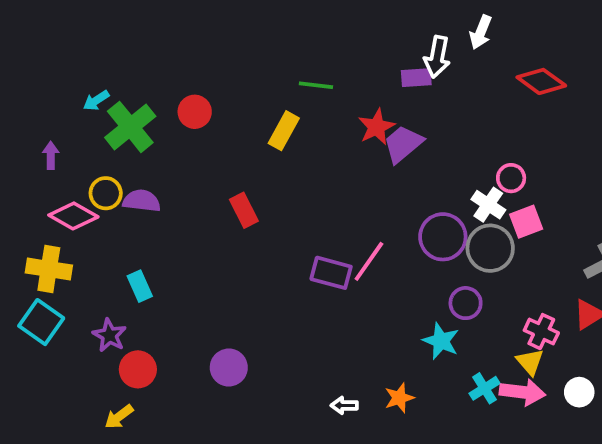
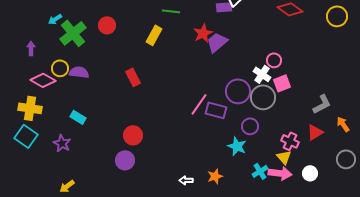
purple rectangle: (331, 273) -> (216, 110), moved
cyan rectangle: (140, 286) -> (78, 117), turned -35
red circle: (138, 369) -> (133, 135), moved

